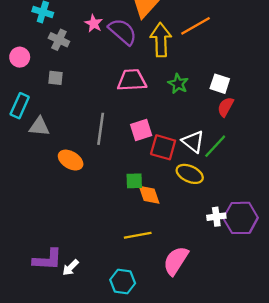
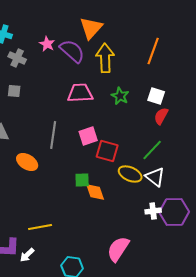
orange line: (195, 26) -> (153, 51), moved, turned -40
white triangle: (193, 142) -> (155, 177), moved
yellow line: (138, 235) -> (40, 227), moved

